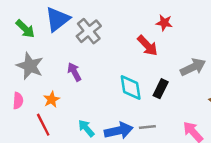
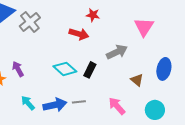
red arrow: (147, 46) -> (79, 34), turned -30
purple arrow: (74, 72) -> (18, 69), moved
cyan diamond: (131, 88) -> (65, 69), turned -40

